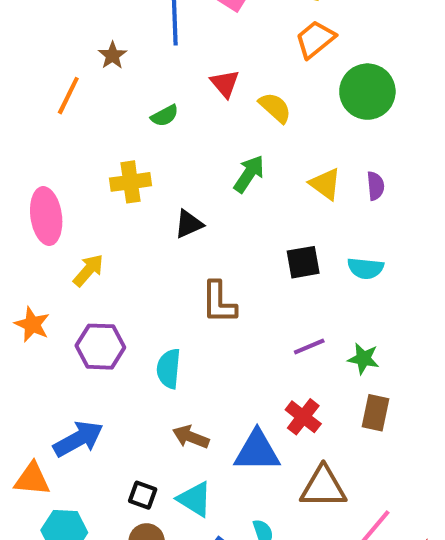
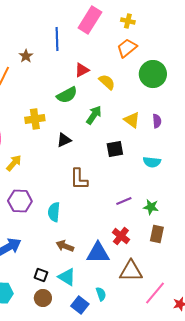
red triangle: (225, 84) -> (82, 70), turned 42
green semicircle: (165, 116) -> (67, 95), moved, size x1.5
black square: (303, 262) -> (115, 149), moved

